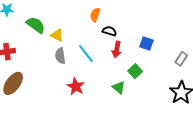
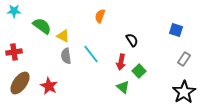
black semicircle: (109, 31) -> (132, 40), moved, turned 40
blue square: (146, 43) -> (176, 30), moved
red arrow: (117, 50) -> (121, 62), moved
red star: (76, 86) -> (49, 86), moved

